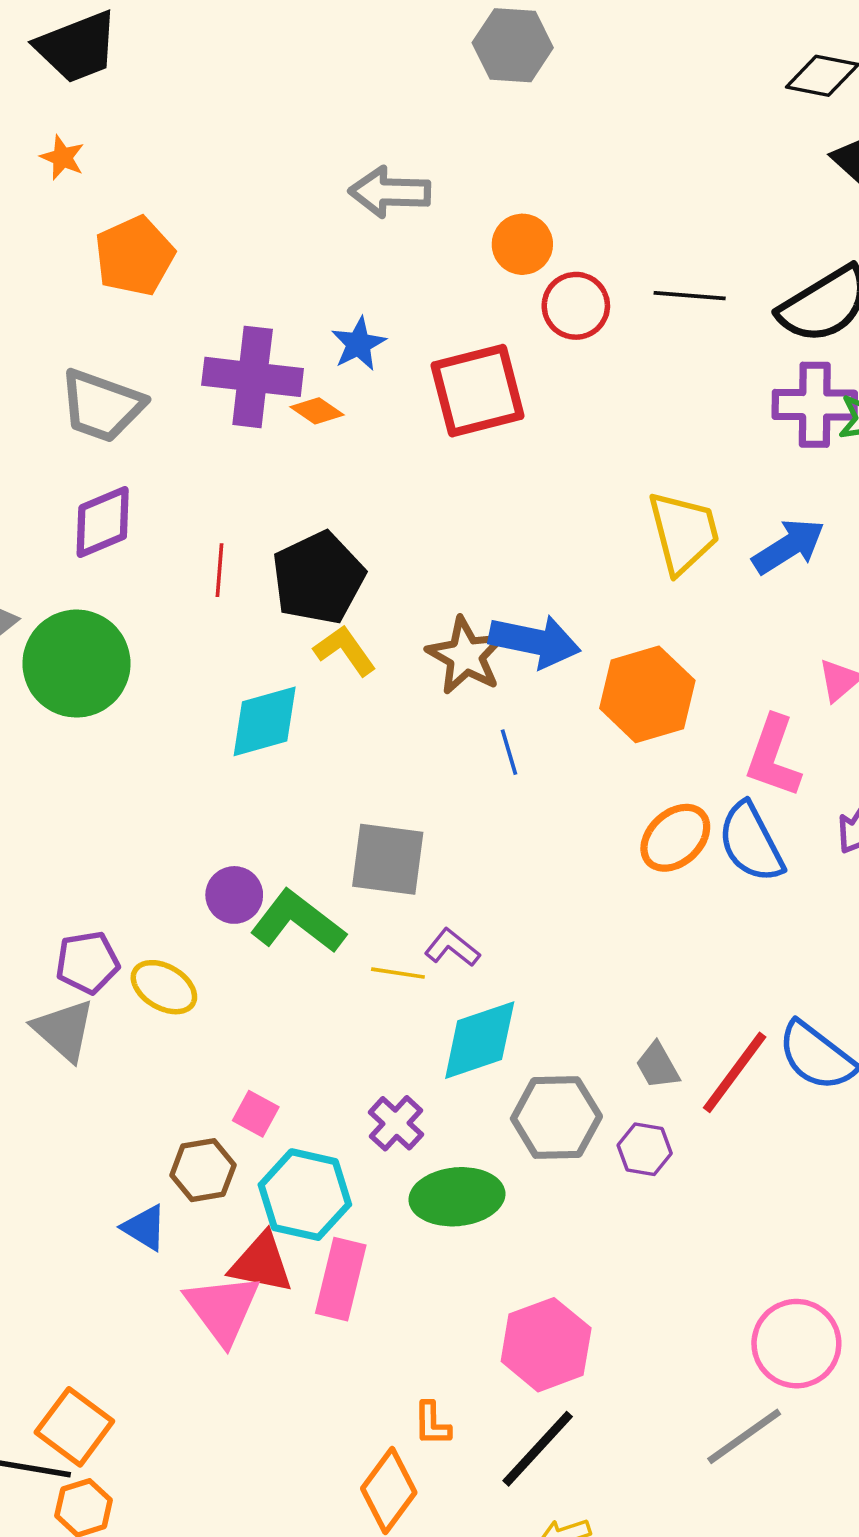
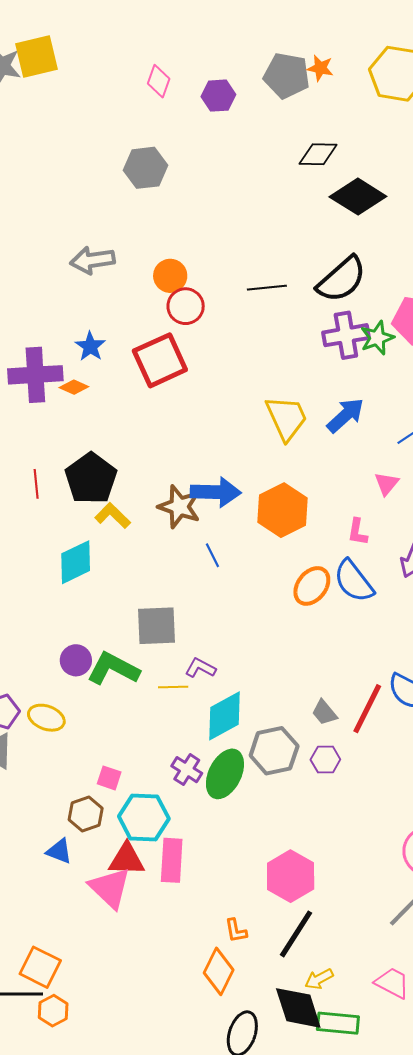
red circle: (576, 306) -> (186, 306), moved
pink L-shape: (773, 757) -> (358, 532), size x0.6
green ellipse: (457, 1197) -> (225, 774), moved, turned -48

